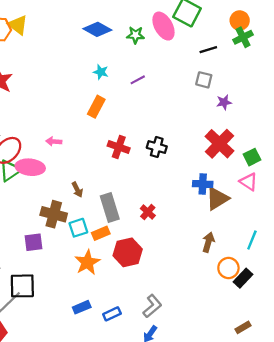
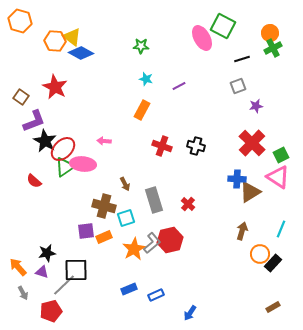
blue diamond: (97, 29) -> (81, 53), moved
green star: (135, 35) -> (141, 46), moved
gray square: (204, 80) -> (238, 86), turned -35
pink triangle: (249, 182) -> (278, 177), size x1.4
orange rectangle: (101, 233) -> (104, 237), moved
gray L-shape: (152, 306) -> (152, 243), moved

